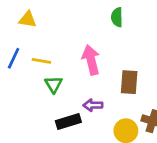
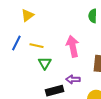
yellow triangle: (28, 20) -> (28, 15), turned -48

